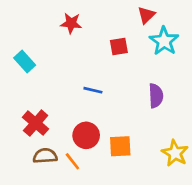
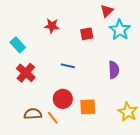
red star: (71, 23) -> (52, 26), moved
red cross: (36, 123) -> (26, 73), moved

